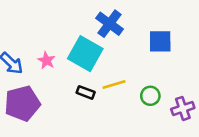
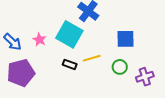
blue square: (160, 41) -> (125, 39), moved

